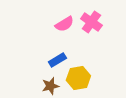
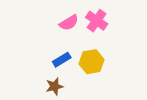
yellow hexagon: (78, 78) -> (91, 62), moved

